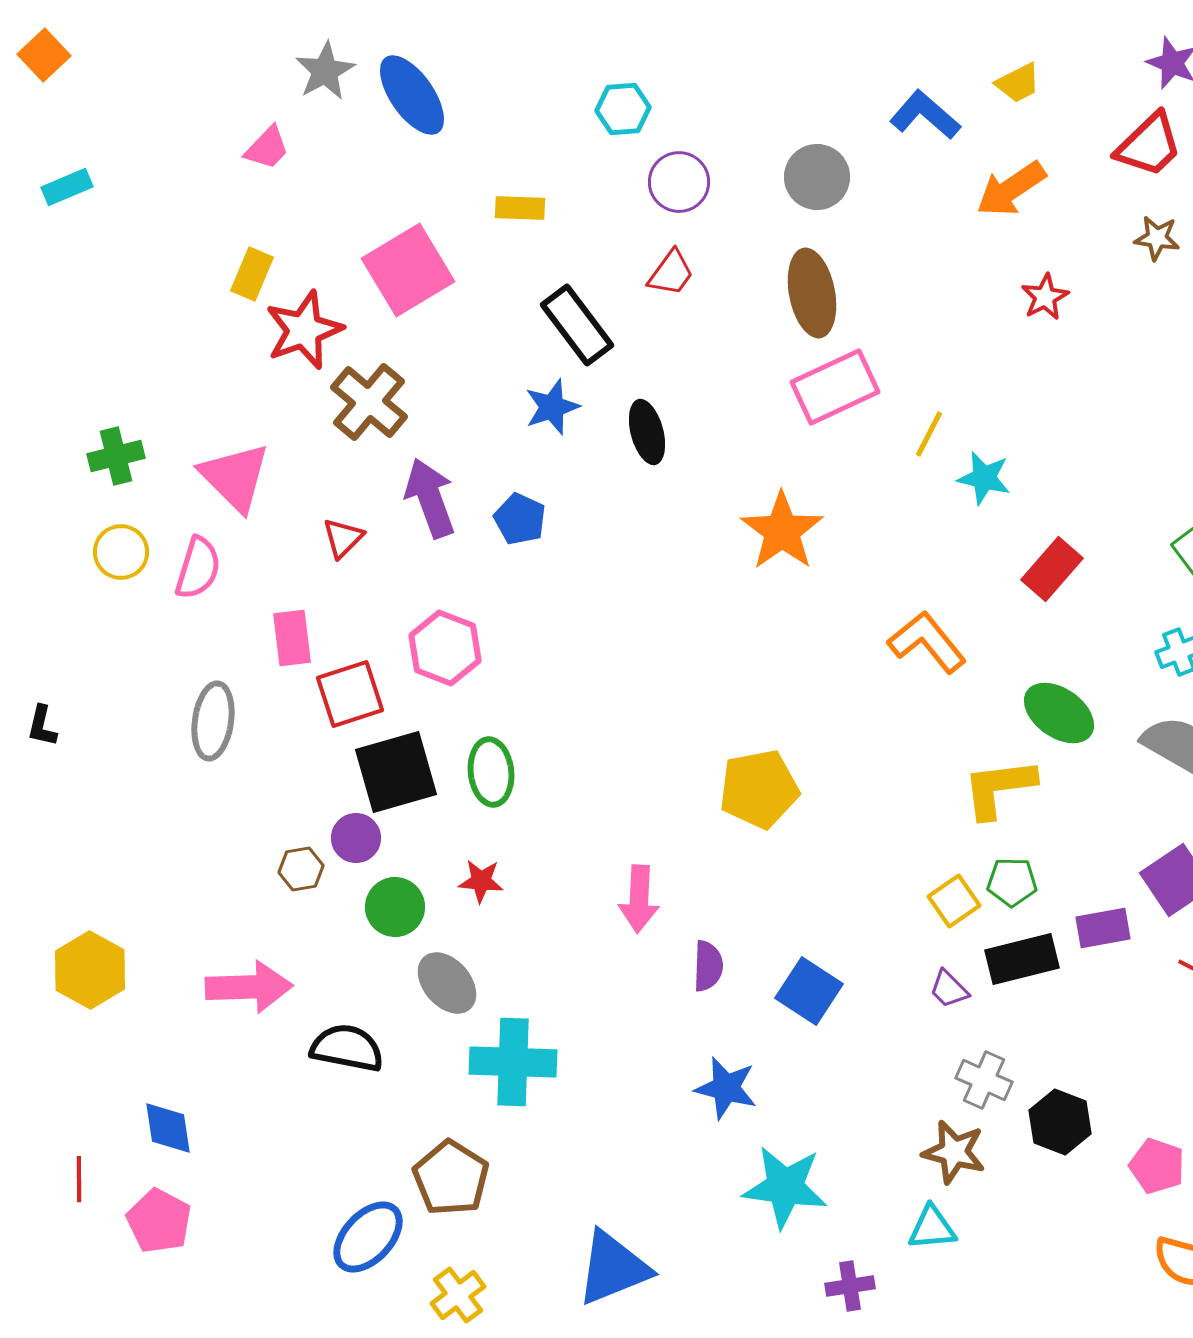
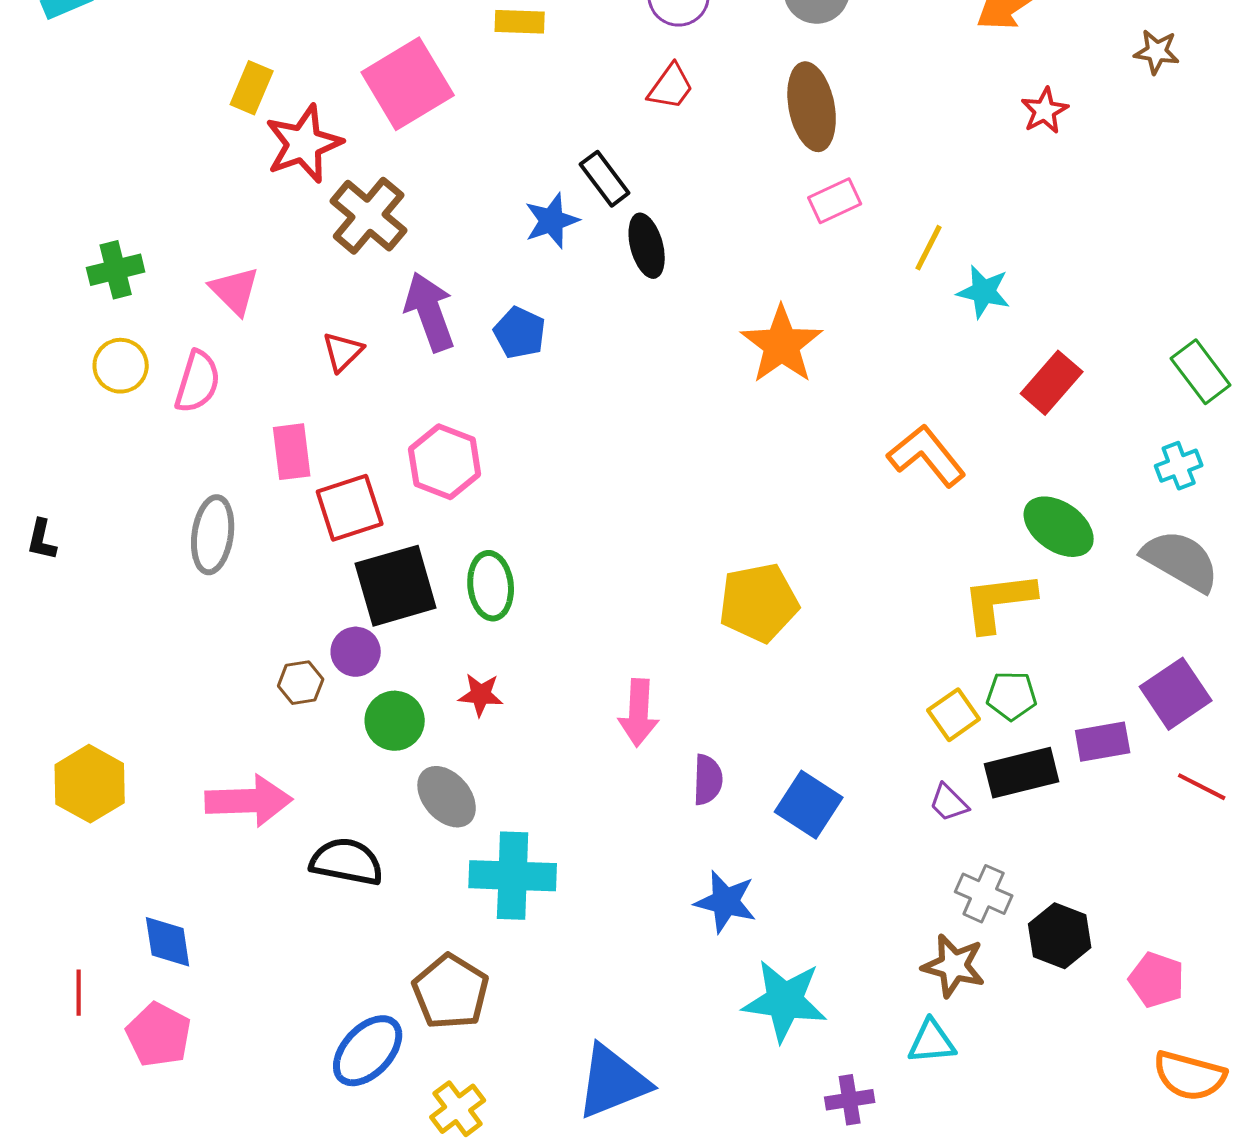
black rectangle: (577, 325) -> (605, 179), moved, size x0.7
pink rectangle: (835, 387) -> (835, 201), size x0.6
pink triangle: (235, 477) -> (235, 291), size x0.7

